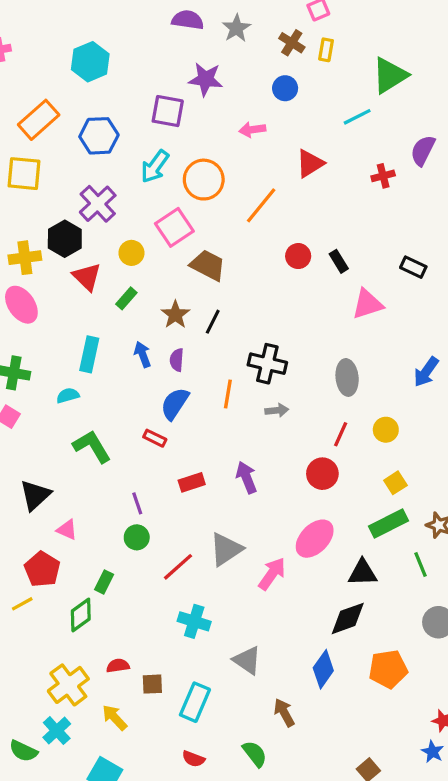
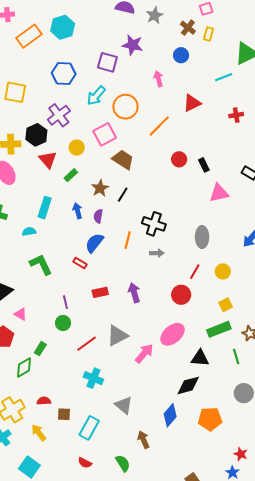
orange rectangle: (39, 120) -> (29, 36), moved
pink arrow: (252, 130) -> (158, 79), turned 77

